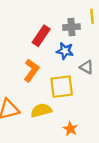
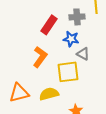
gray triangle: (87, 67) -> (83, 54), moved

